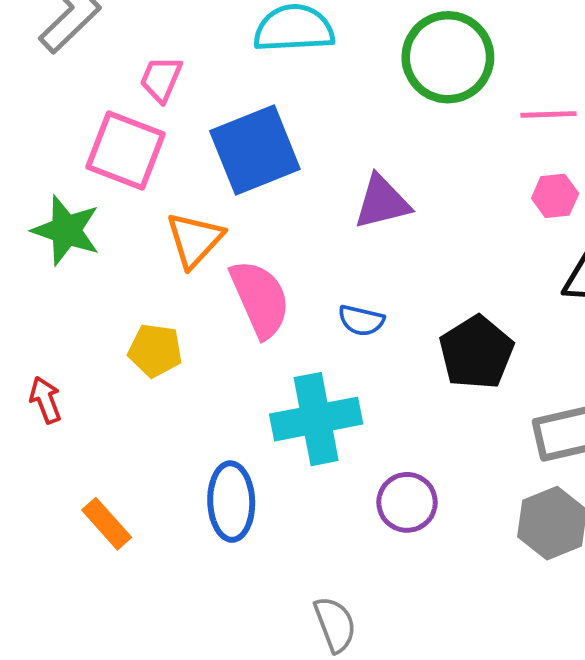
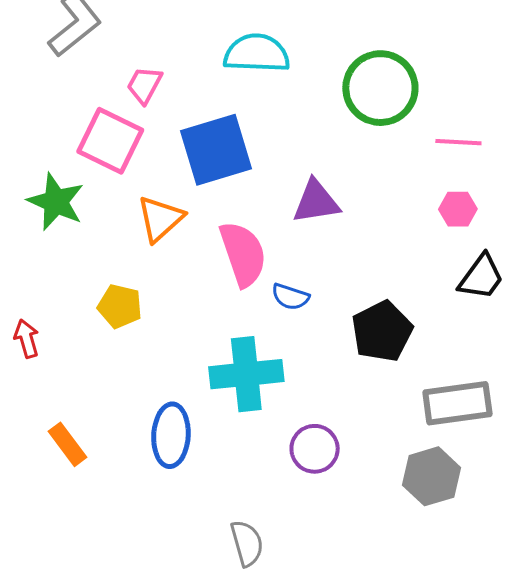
pink semicircle: (260, 299) -> (243, 254), moved

